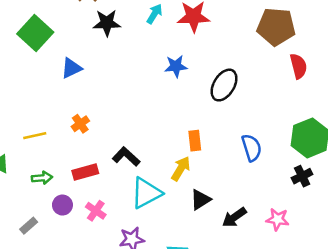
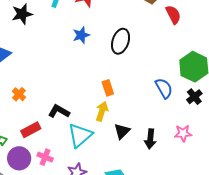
blue semicircle: (252, 148) -> (164, 88), moved
purple circle: (62, 205) -> (19, 158), size x1.5
black arrow: (234, 217) -> (150, 139), turned -36

